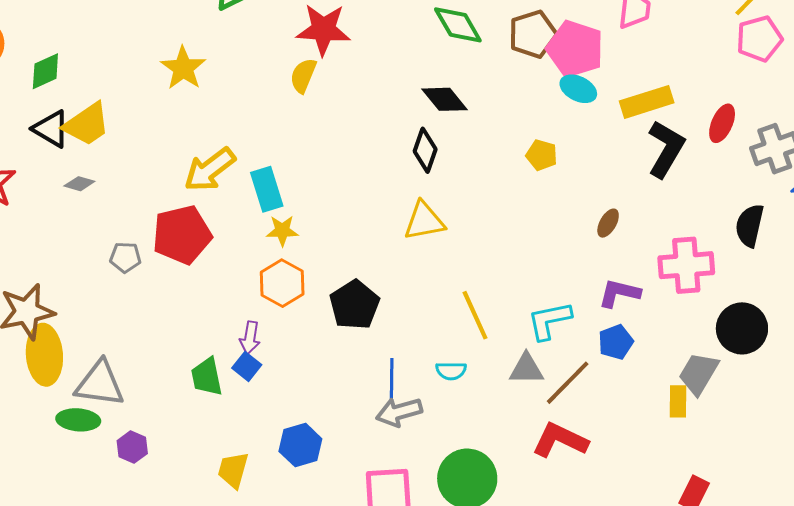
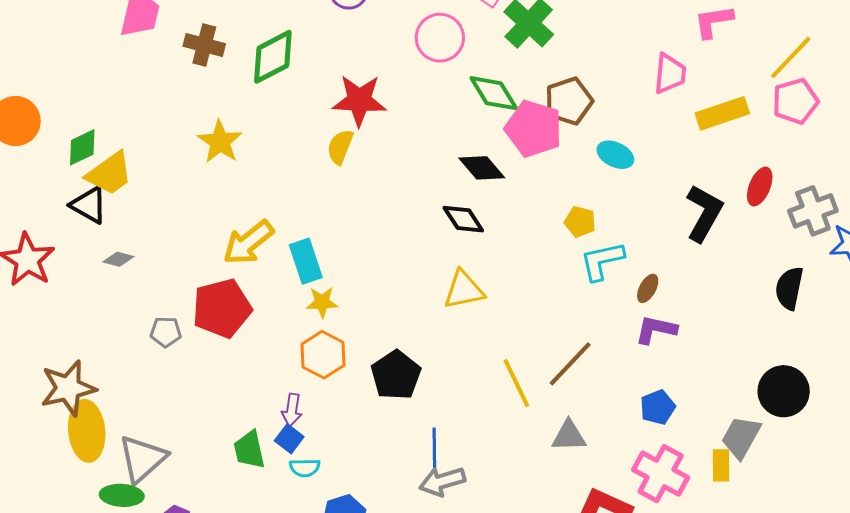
pink pentagon: (575, 49) -> (534, 129), moved
yellow rectangle: (647, 102) -> (722, 113), moved
yellow trapezoid: (87, 124) -> (109, 174), moved
black diamond: (425, 150) -> (463, 219), turned -51
pink cross: (686, 265) -> (661, 474), moved, turned 34
purple L-shape: (619, 293) -> (656, 330), moved
cyan L-shape: (549, 321) -> (602, 261), moved
cyan semicircle: (451, 371) -> (305, 468), moved
brown line: (568, 383) -> (570, 364), moved
gray triangle: (100, 384) -> (143, 459), turned -48

